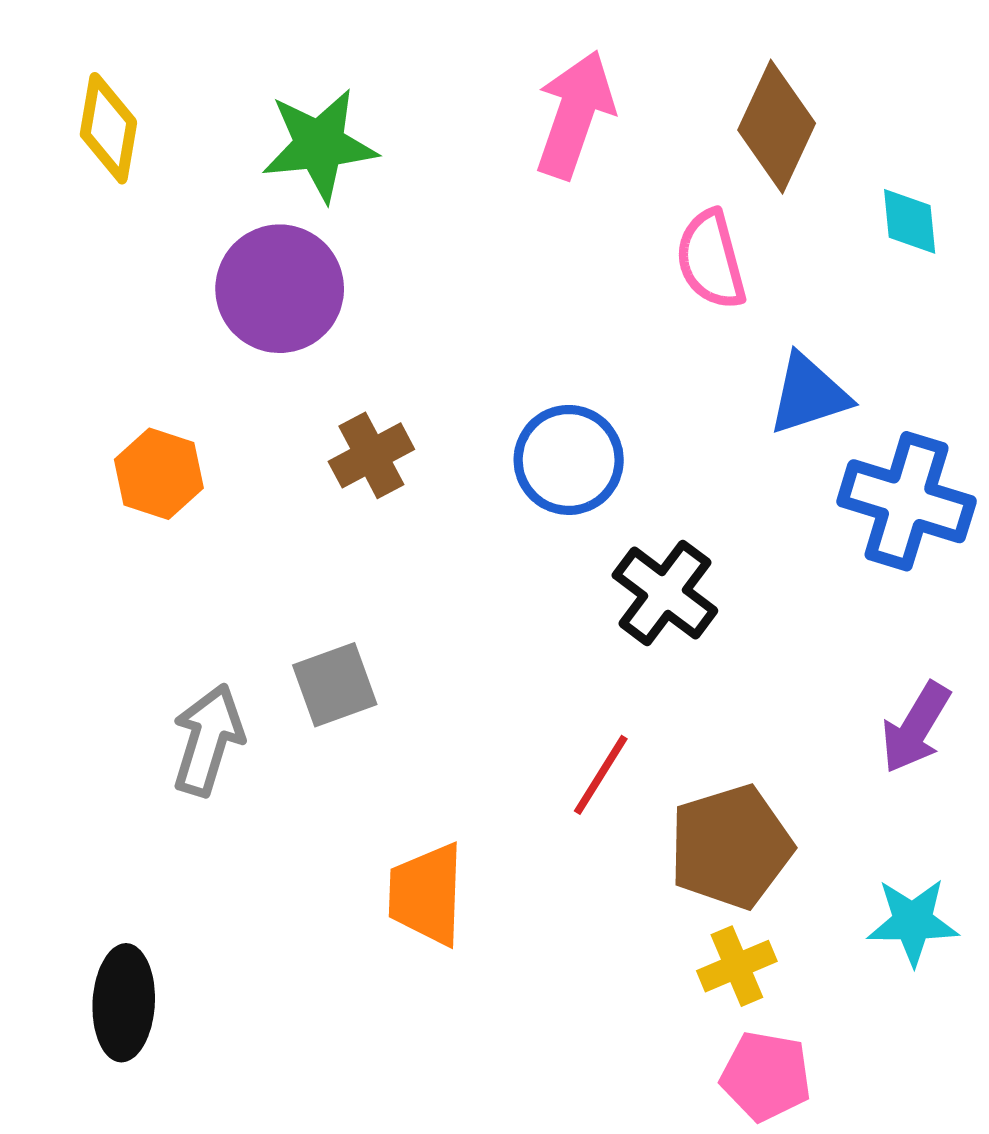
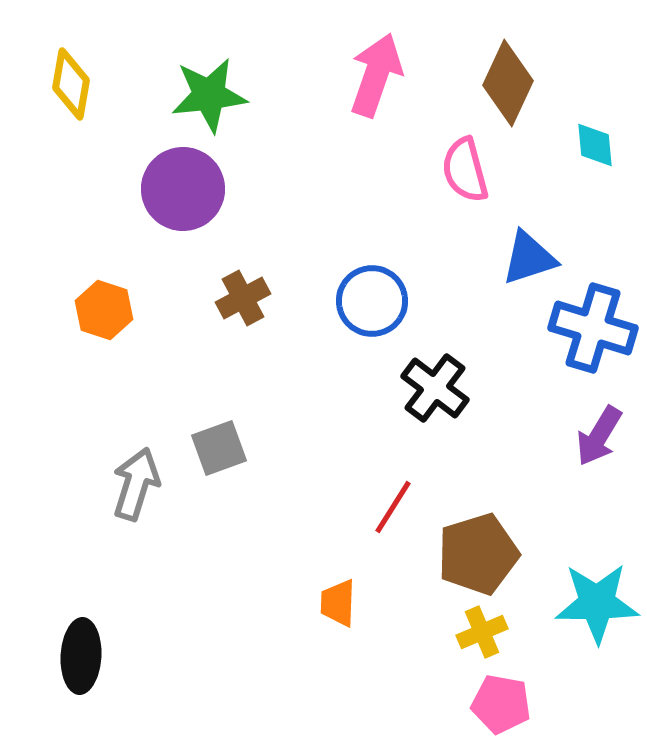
purple arrow: (916, 728) -> (599, 436), moved
orange trapezoid: (426, 894) -> (338, 603), moved, size x0.7
cyan star: (913, 922) -> (597, 603), size x1.4

